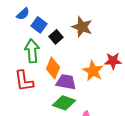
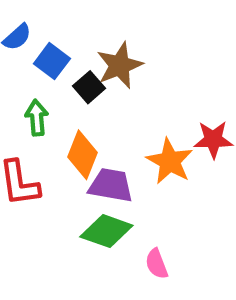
brown star: (82, 27) -> (120, 65), moved, turned 30
green arrow: (32, 51) -> (37, 118), size x0.7

